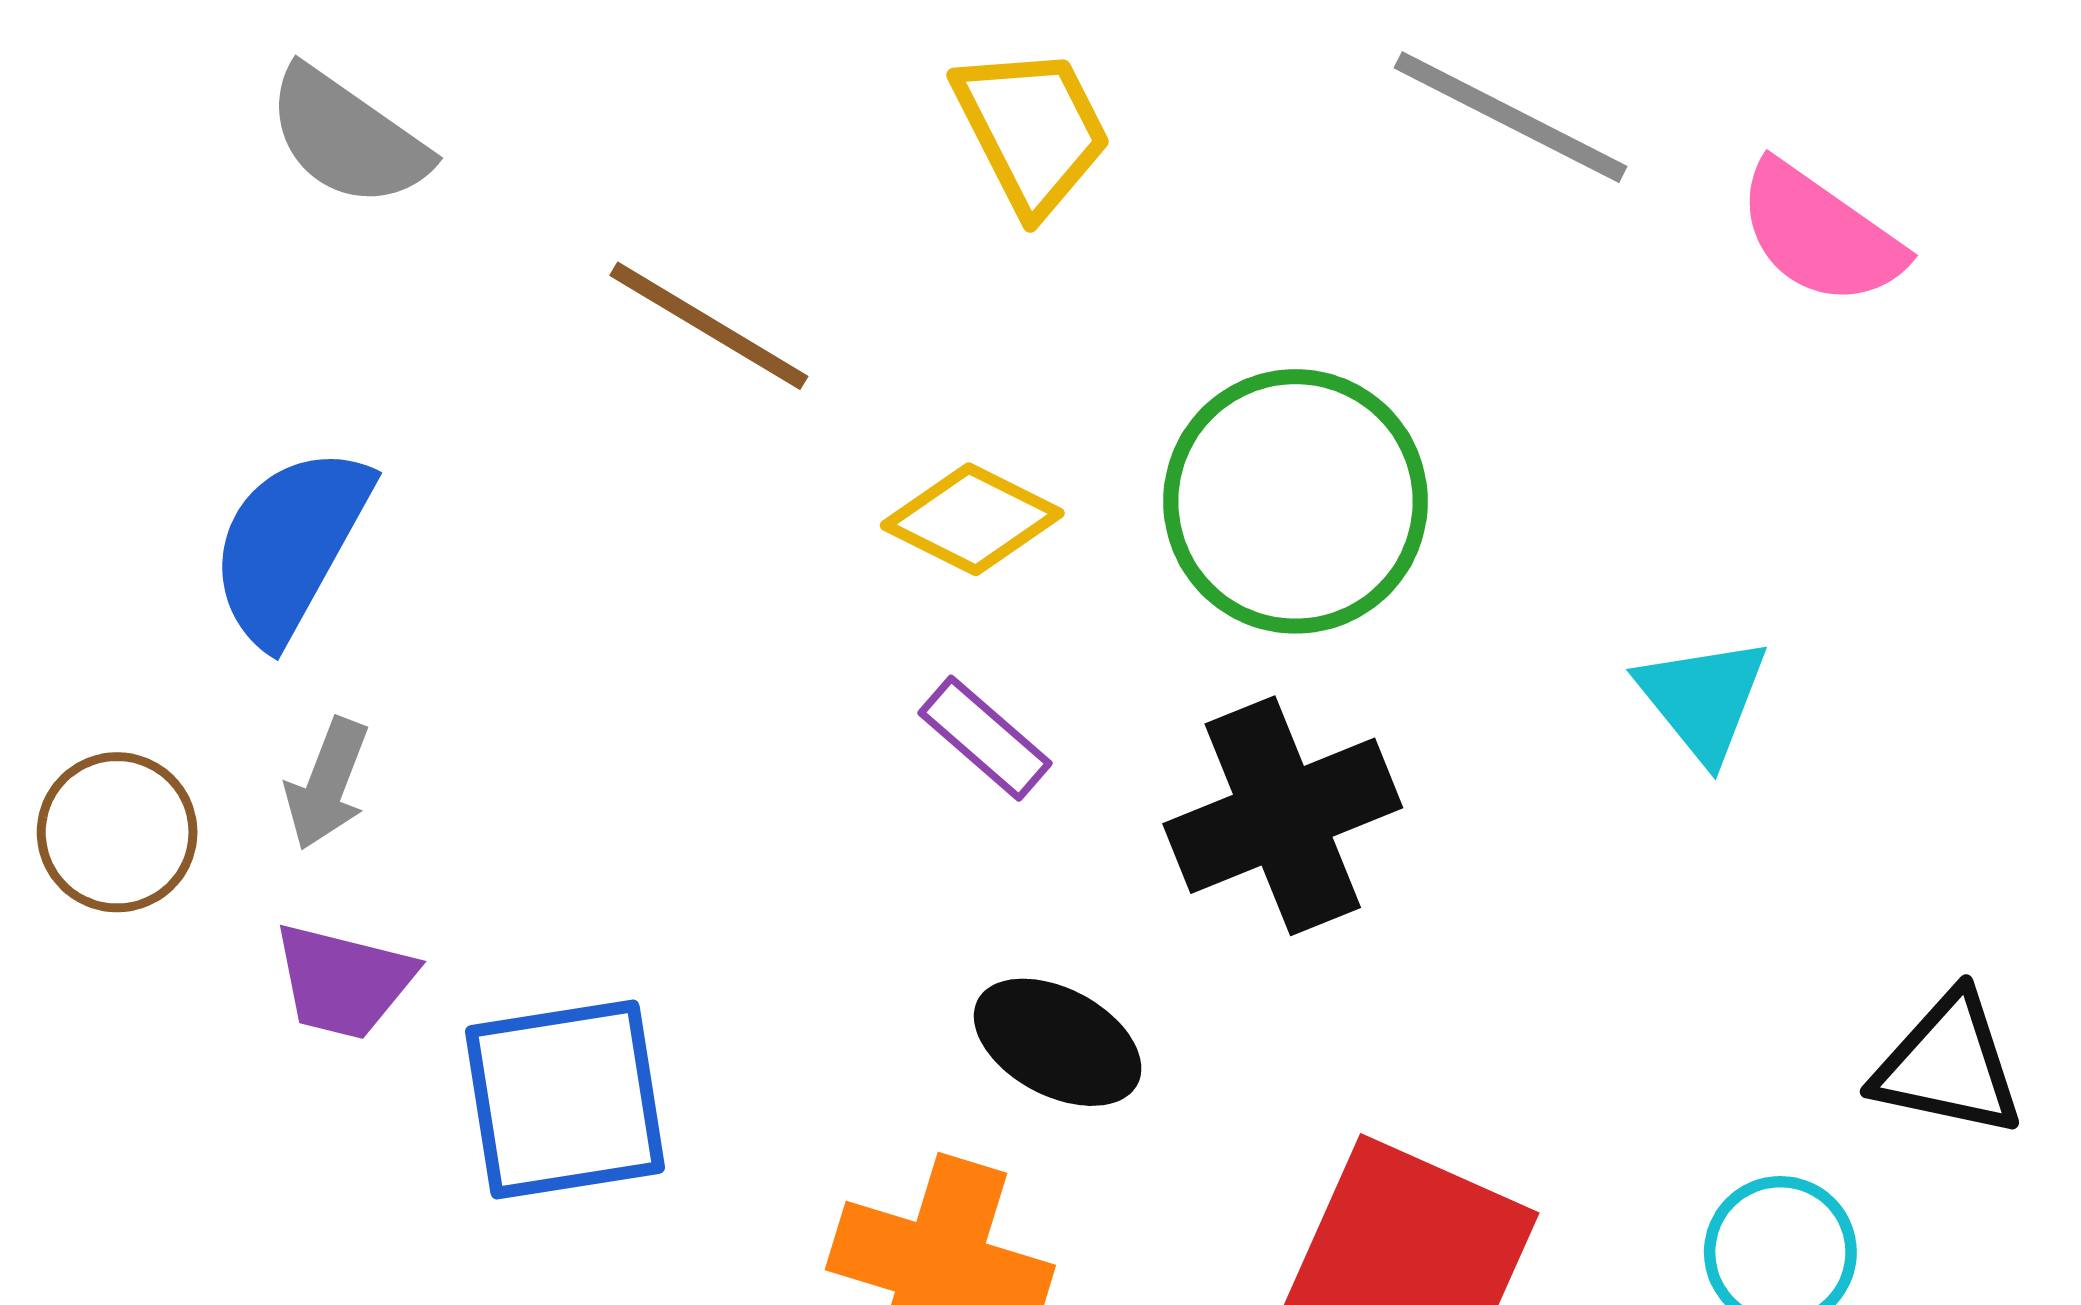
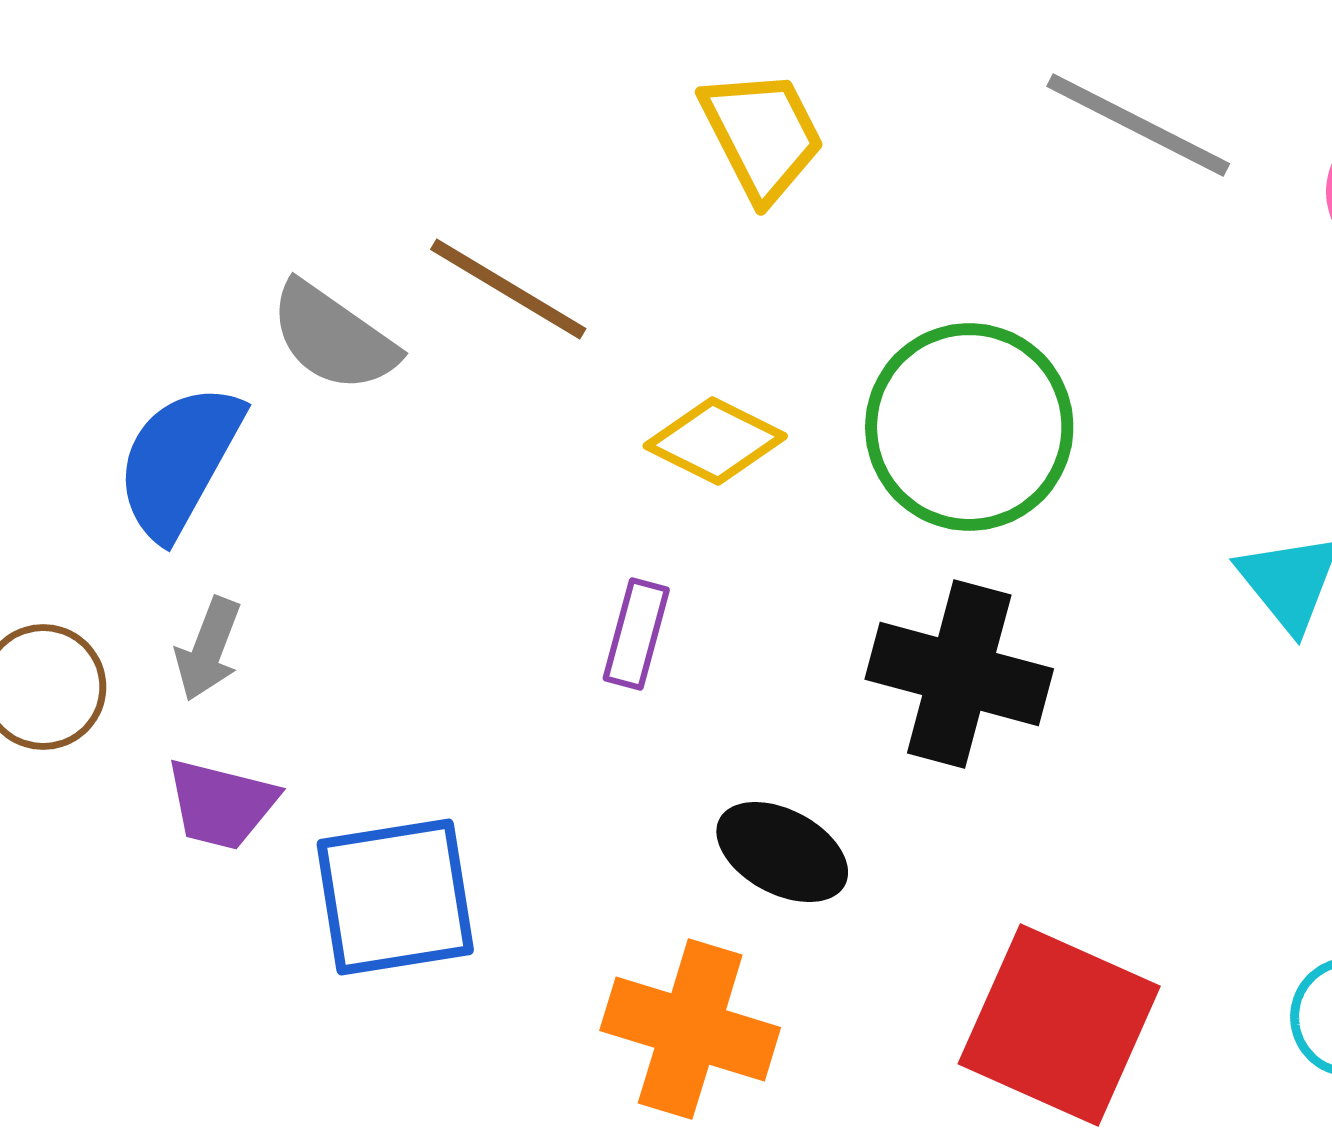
gray semicircle: (347, 137) -> (333, 337), moved
purple rectangle: (985, 738) -> (636, 634), moved, turned 64
black cross: (1283, 816) -> (959, 674), turned 37

